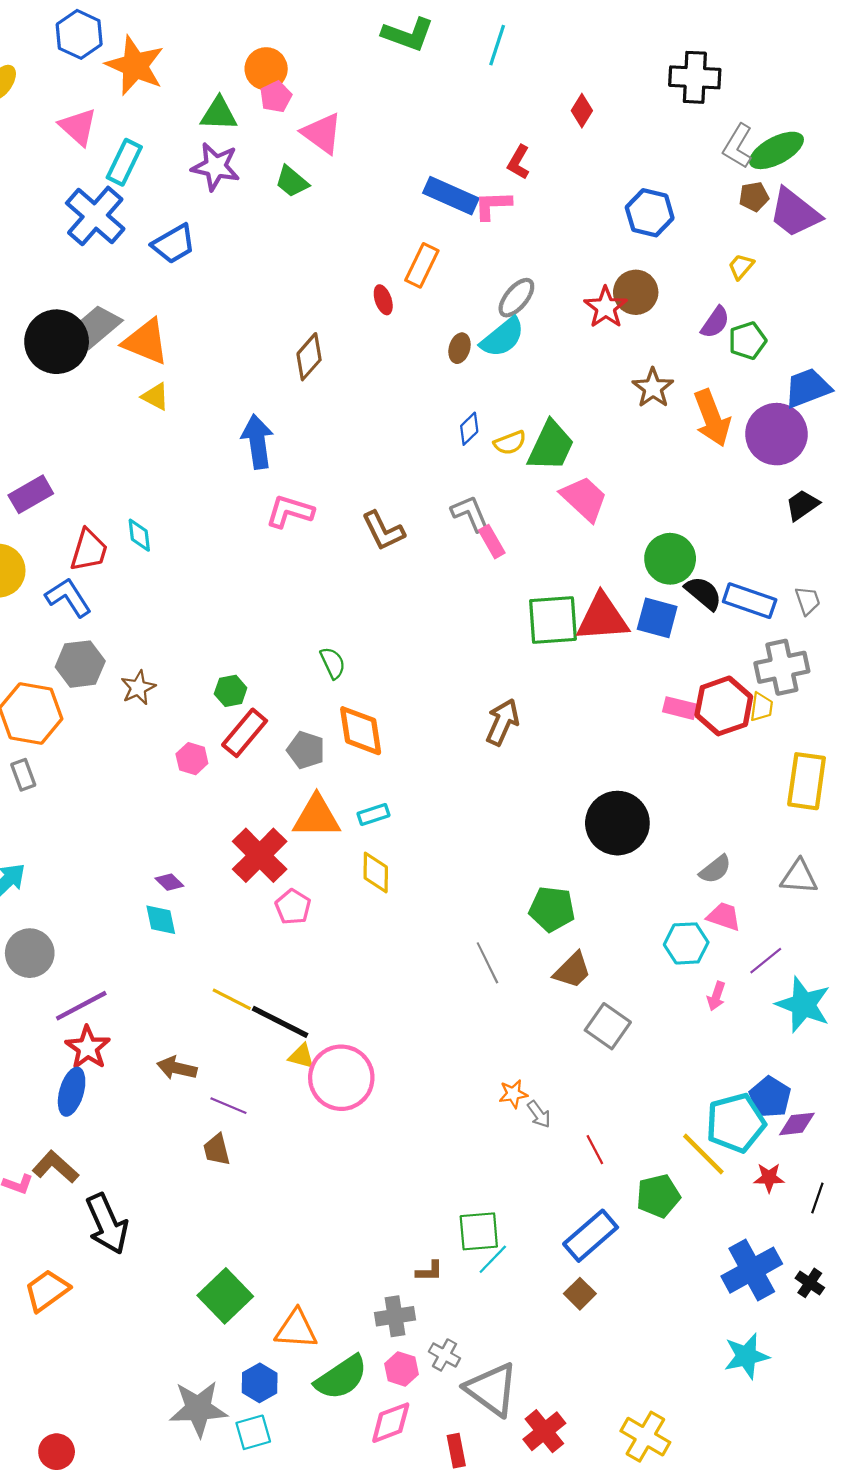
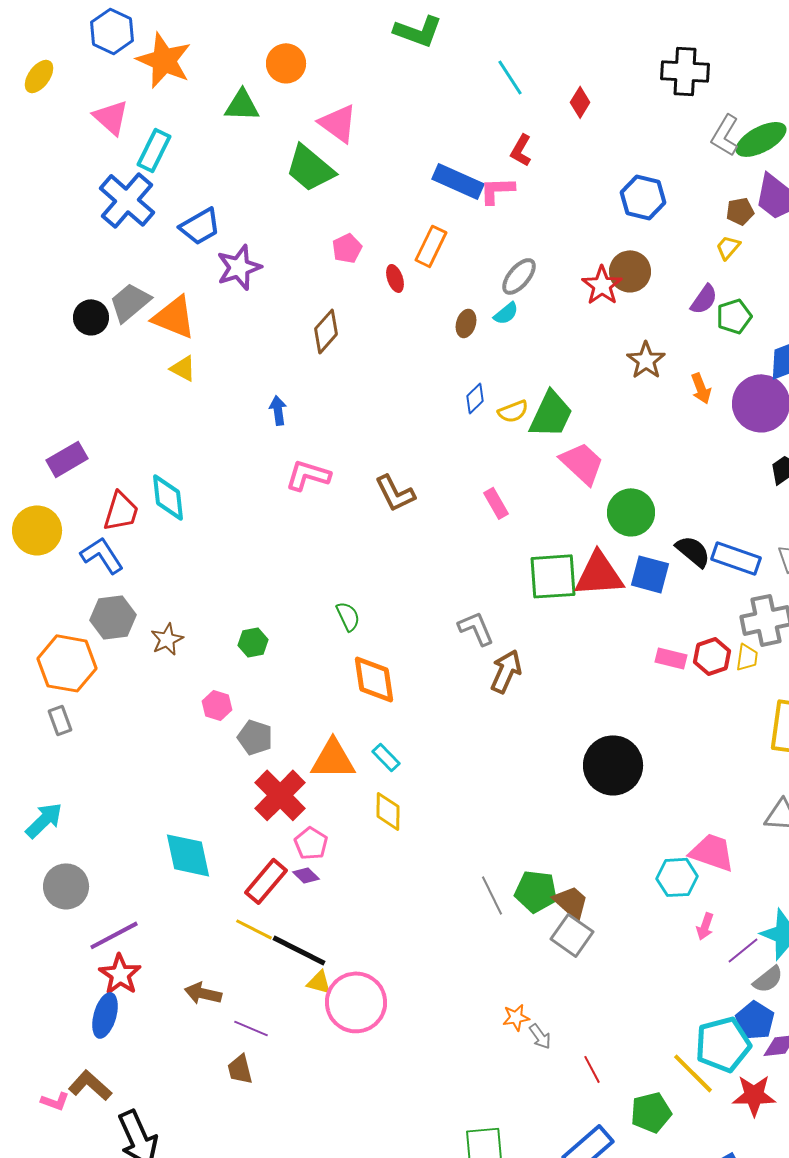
cyan line: (497, 45) -> (510, 77), moved, turned -51
pink pentagon: (276, 97) -> (347, 248), moved
purple star: (216, 167) -> (239, 267), moved, turned -30
green trapezoid: (292, 182) -> (310, 168), size x1.6
brown pentagon: (754, 197) -> (740, 211), moved
cyan semicircle: (502, 337) -> (506, 313), size x0.6
black circle: (57, 342) -> (91, 317), size x0.6
orange arrow: (712, 418) -> (701, 388), size x0.6
blue arrow: (257, 442) -> (278, 410), size x0.6
gray L-shape: (470, 514) -> (476, 628), moved
cyan diamond: (139, 535) -> (168, 497), size x1.5
green circle: (670, 559) -> (631, 512), moved
red hexagon: (724, 706) -> (712, 656), size x0.7
red rectangle: (245, 733) -> (266, 881), moved
gray pentagon: (306, 750) -> (255, 737), moved
cyan rectangle: (374, 814) -> (386, 757), turned 64
gray semicircle: (715, 869) -> (768, 979), moved
purple diamond: (169, 882) -> (306, 875), moved
green pentagon: (552, 909) -> (536, 891), moved
pink trapezoid: (724, 917) -> (712, 852), size x1.4
cyan diamond: (161, 920) -> (188, 855), size x1.6
purple line: (766, 961) -> (743, 950), moved
brown trapezoid: (572, 970) -> (571, 902), turned -93
gray square: (608, 1026) -> (572, 935), moved
red star: (769, 1178) -> (754, 1095), size x1.5

